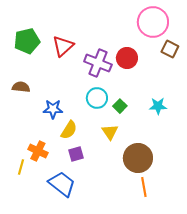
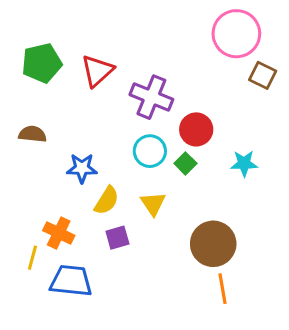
red circle: (127, 58) -> (196, 129), moved
yellow triangle: (110, 132) -> (153, 204), moved
blue trapezoid: (62, 184) -> (71, 281), moved, turned -32

